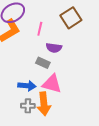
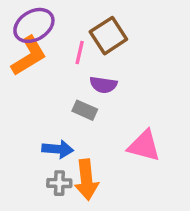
brown square: (71, 18) -> (108, 36), moved
pink triangle: (52, 84) -> (144, 146), moved

